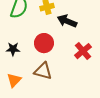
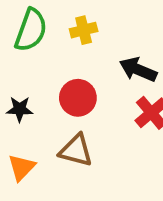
black arrow: (67, 21) -> (138, 70), moved

